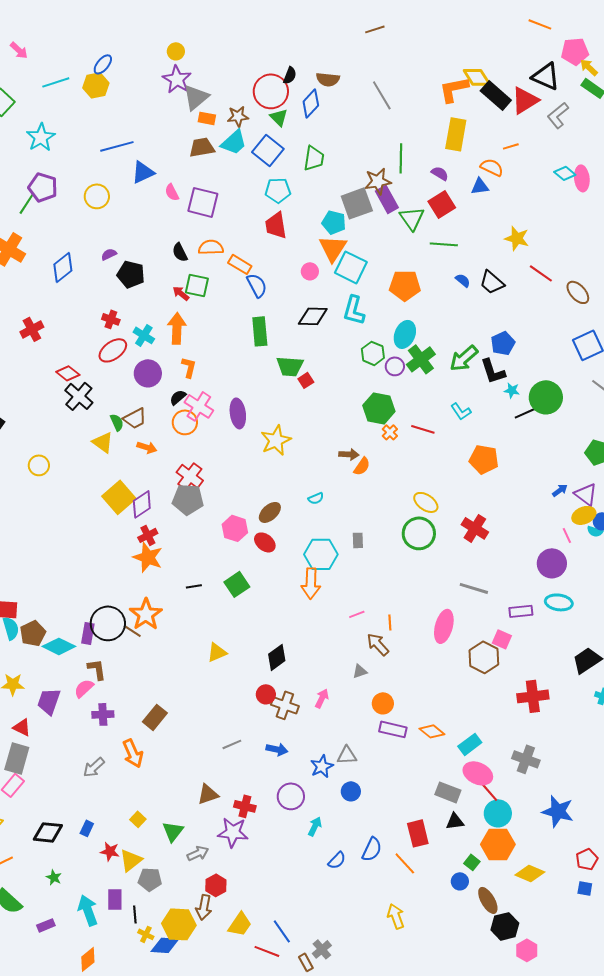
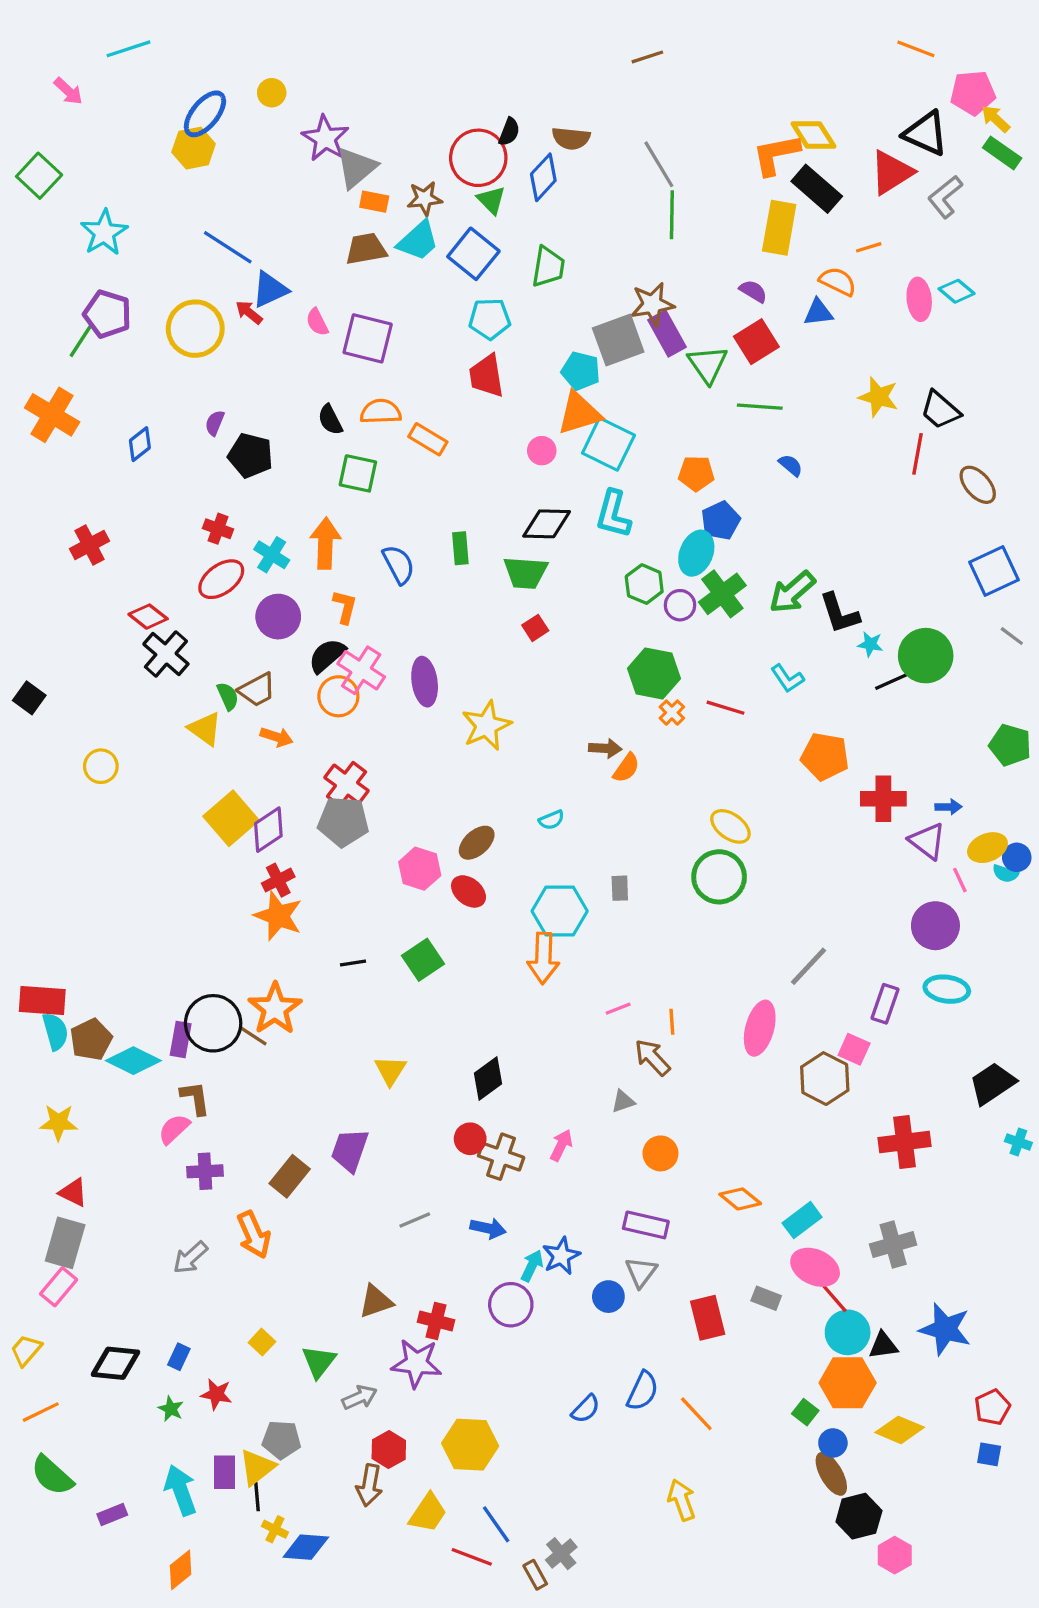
yellow circle: (176, 51) -> (272, 93), moved
blue ellipse: (103, 64) -> (205, 114), size x1.4
cyan line: (56, 82) -> (129, 49), moved
black rectangle: (496, 95) -> (817, 189), moved
blue line: (117, 146) -> (228, 247), turned 48
green line: (401, 158) -> (672, 215), moved
pink ellipse: (582, 178) -> (919, 299), moved
yellow circle: (97, 196) -> (195, 329), size x1.4
orange triangle: (333, 248) -> (579, 413), turned 40
purple semicircle: (109, 254) -> (215, 423), turned -42
blue diamond: (63, 267) -> (140, 444), size x0.7
red line: (541, 273) -> (918, 454), turned 65
black trapezoid: (492, 282) -> (940, 410), moved
blue semicircle: (257, 285) -> (399, 565), moved
orange pentagon: (405, 285) -> (696, 473), size x0.7
red arrow: (181, 293) -> (249, 312), moved
green rectangle: (260, 331) -> (460, 548), size x0.7
blue pentagon: (503, 343) -> (721, 521), moved
green trapezoid: (290, 366) -> (525, 573), moved
black semicircle: (178, 397) -> (327, 656), size x1.4
blue arrow: (560, 490) -> (948, 807), turned 35
purple triangle: (586, 494) -> (927, 841), moved
red cross: (475, 528) -> (883, 799), moved, turned -32
gray line: (474, 588) -> (809, 966), turned -64
purple rectangle: (521, 611) -> (885, 1004), turned -65
yellow triangle: (217, 652) -> (390, 1070), turned -35
purple trapezoid: (49, 701) -> (350, 1150), moved
purple rectangle: (393, 729) -> (646, 1225), moved
gray triangle: (347, 755) -> (641, 1272), moved, turned -50
gray cross: (526, 759) -> (893, 1245), turned -36
gray rectangle: (448, 792) -> (766, 1298), size x0.7
black triangle: (455, 821) -> (883, 1345), moved
cyan arrow: (315, 826) -> (532, 1266), moved
red rectangle: (418, 833) -> (708, 1318), moved
yellow triangle: (131, 860) -> (257, 1467), moved
green star: (54, 877) -> (171, 1409), moved
blue circle: (460, 881) -> (833, 1443), moved
yellow hexagon: (179, 924) -> (470, 1445), moved

